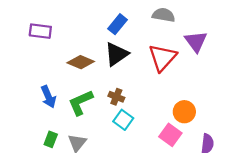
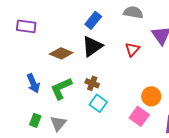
red triangle: (162, 58) -> (132, 49), size x0.6

